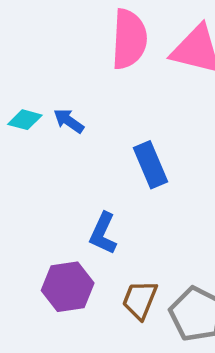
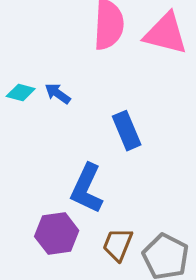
blue L-shape: (103, 233) -> (87, 189), size x1.4

